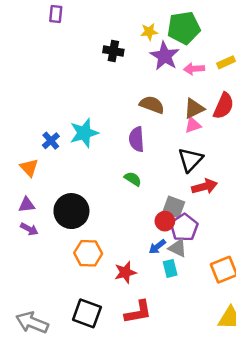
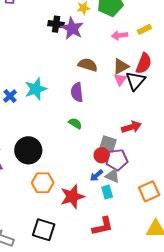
purple star: (165, 56) -> (72, 28), moved
pink triangle: (193, 125) -> (120, 79), turned -32
black triangle: (190, 160) -> (135, 81), moved
purple pentagon: (184, 227) -> (117, 160), turned 30
red star: (125, 272) -> (72, 197), size x1.4
red L-shape: (138, 312) -> (103, 226), moved

